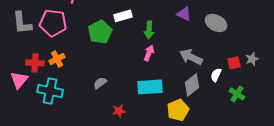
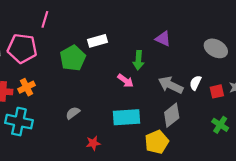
gray ellipse: (216, 23) -> (216, 48), moved
green arrow: (149, 30) -> (138, 60), moved
pink arrow: (149, 53) -> (125, 81), turned 105
white semicircle: (216, 75) -> (195, 83), moved

